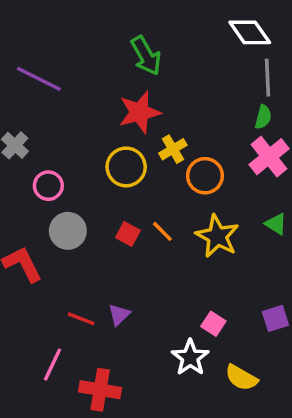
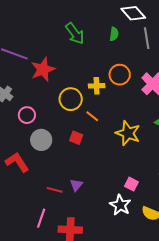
red star: (139, 112) -> (43, 69), moved
green semicircle: (263, 117) -> (114, 34), moved
yellow cross: (173, 149) -> (97, 86), turned 35
orange circle: (205, 176) -> (120, 75), moved
orange line: (162, 231) -> (92, 116), moved

